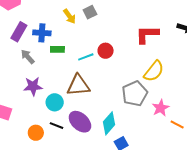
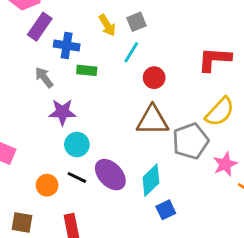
purple rectangle: (19, 32) -> (40, 27), moved
cyan line: (86, 57) -> (131, 52), moved, turned -42
brown triangle: (78, 85) -> (153, 120), moved
purple star: (33, 86) -> (62, 112), moved

